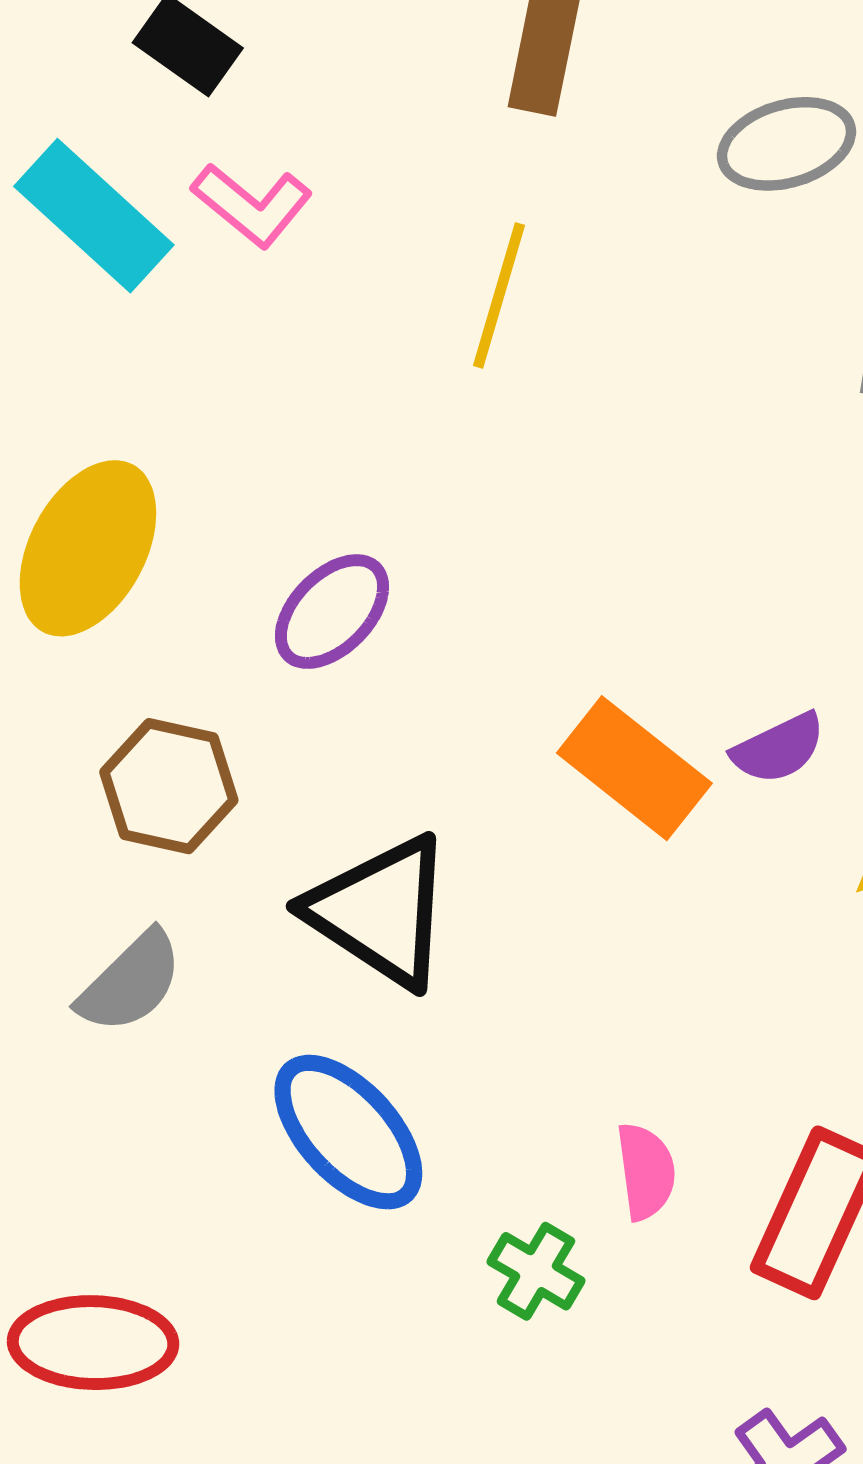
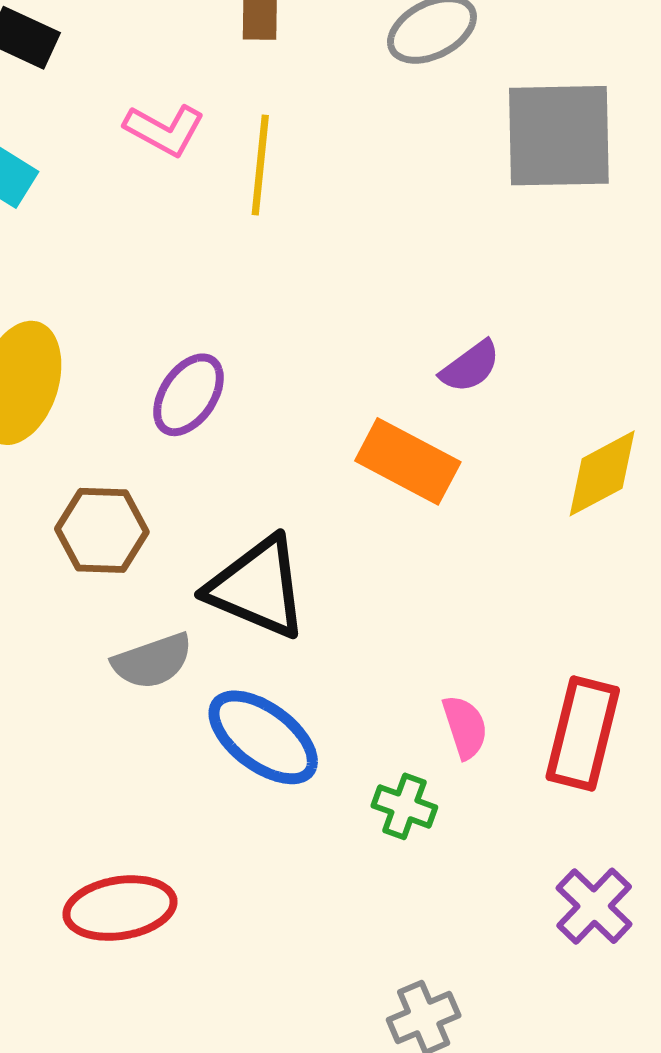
pink L-shape: (252, 205) -> (164, 130), moved
purple semicircle: (779, 748) -> (470, 367), moved
gray semicircle: (130, 982) -> (152, 661), moved, turned 36

